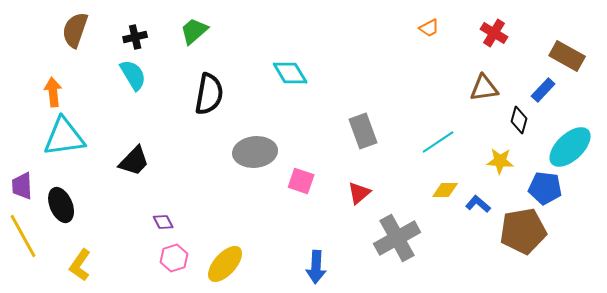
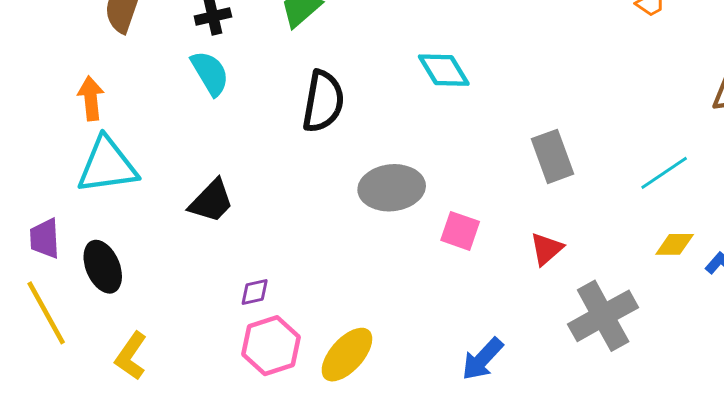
purple diamond: (163, 222) -> (255, 292), turned -75
pink hexagon: (174, 258) -> (271, 346), size x1.4
blue arrow: (316, 267) -> (482, 359), turned 40

